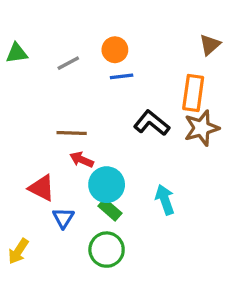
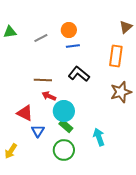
black L-shape: (152, 123) -> (79, 74), moved
brown star: (202, 128) -> (121, 92), moved
cyan arrow: (165, 200) -> (99, 137), moved

